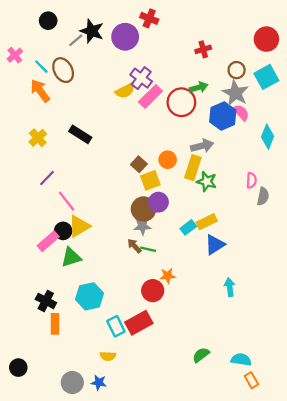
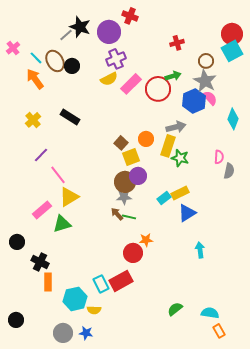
black circle: (48, 21) -> (72, 66), moved
cyan square: (266, 77) -> (232, 51), moved
purple cross: (141, 78) -> (116, 59), moved, turned 30
black circle: (63, 231) -> (17, 242), moved
cyan hexagon: (90, 296) -> (75, 299), moved

